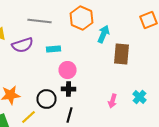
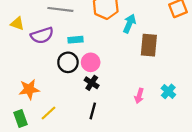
black cross: (68, 89) -> (92, 83), turned 32
black circle: (46, 99) -> (68, 62), moved

